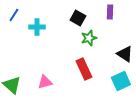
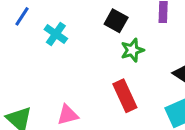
cyan cross: (37, 27) -> (56, 34), turned 35

